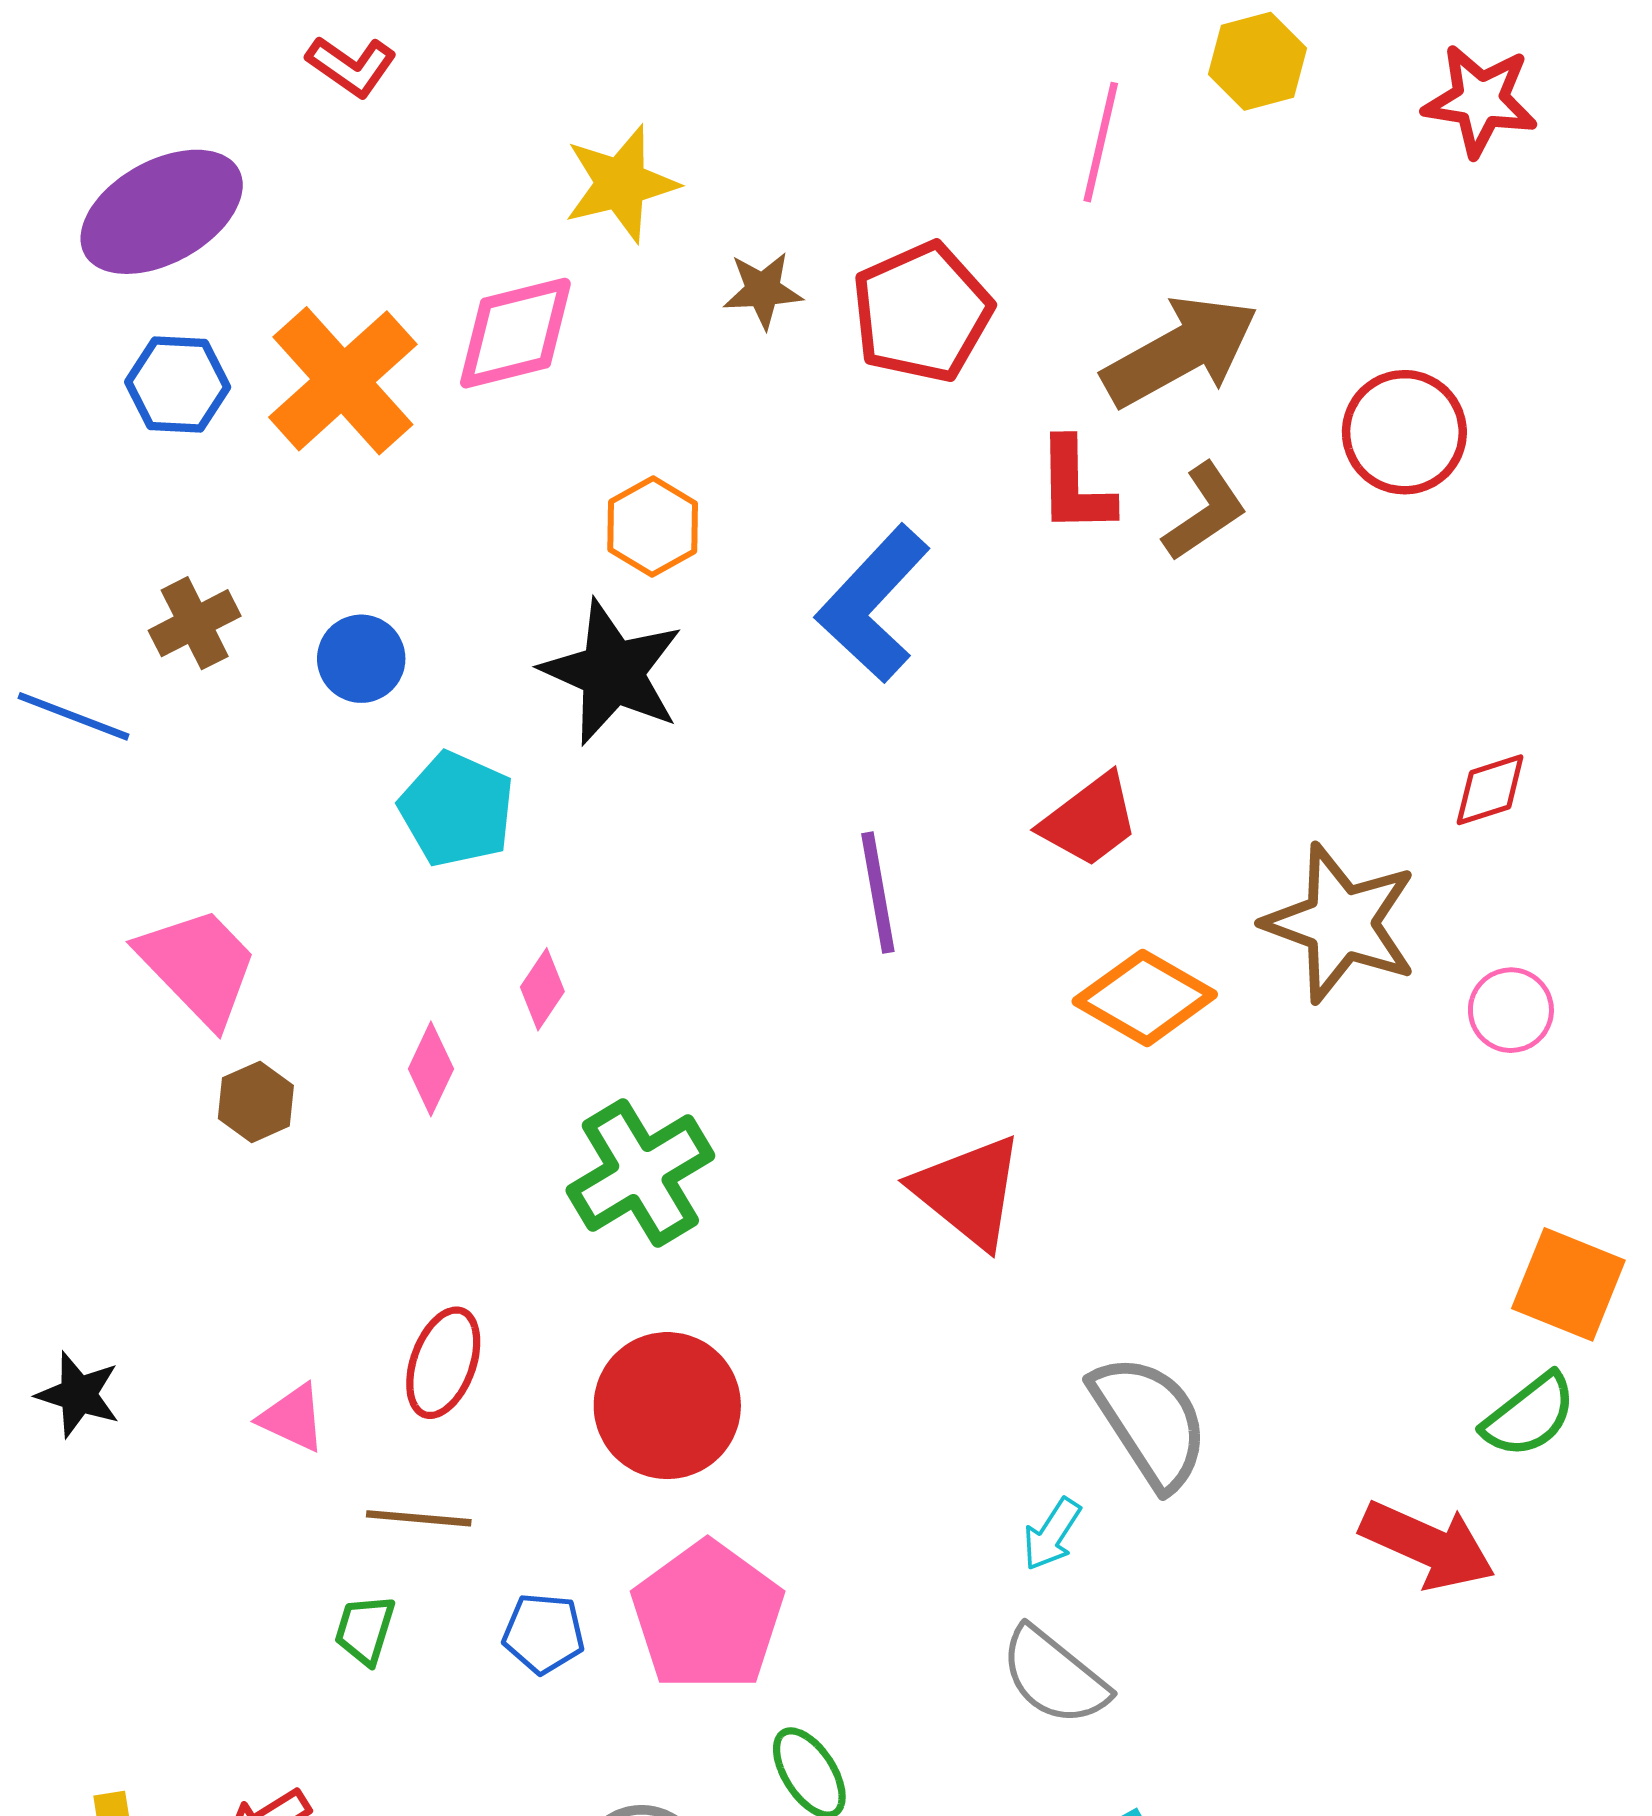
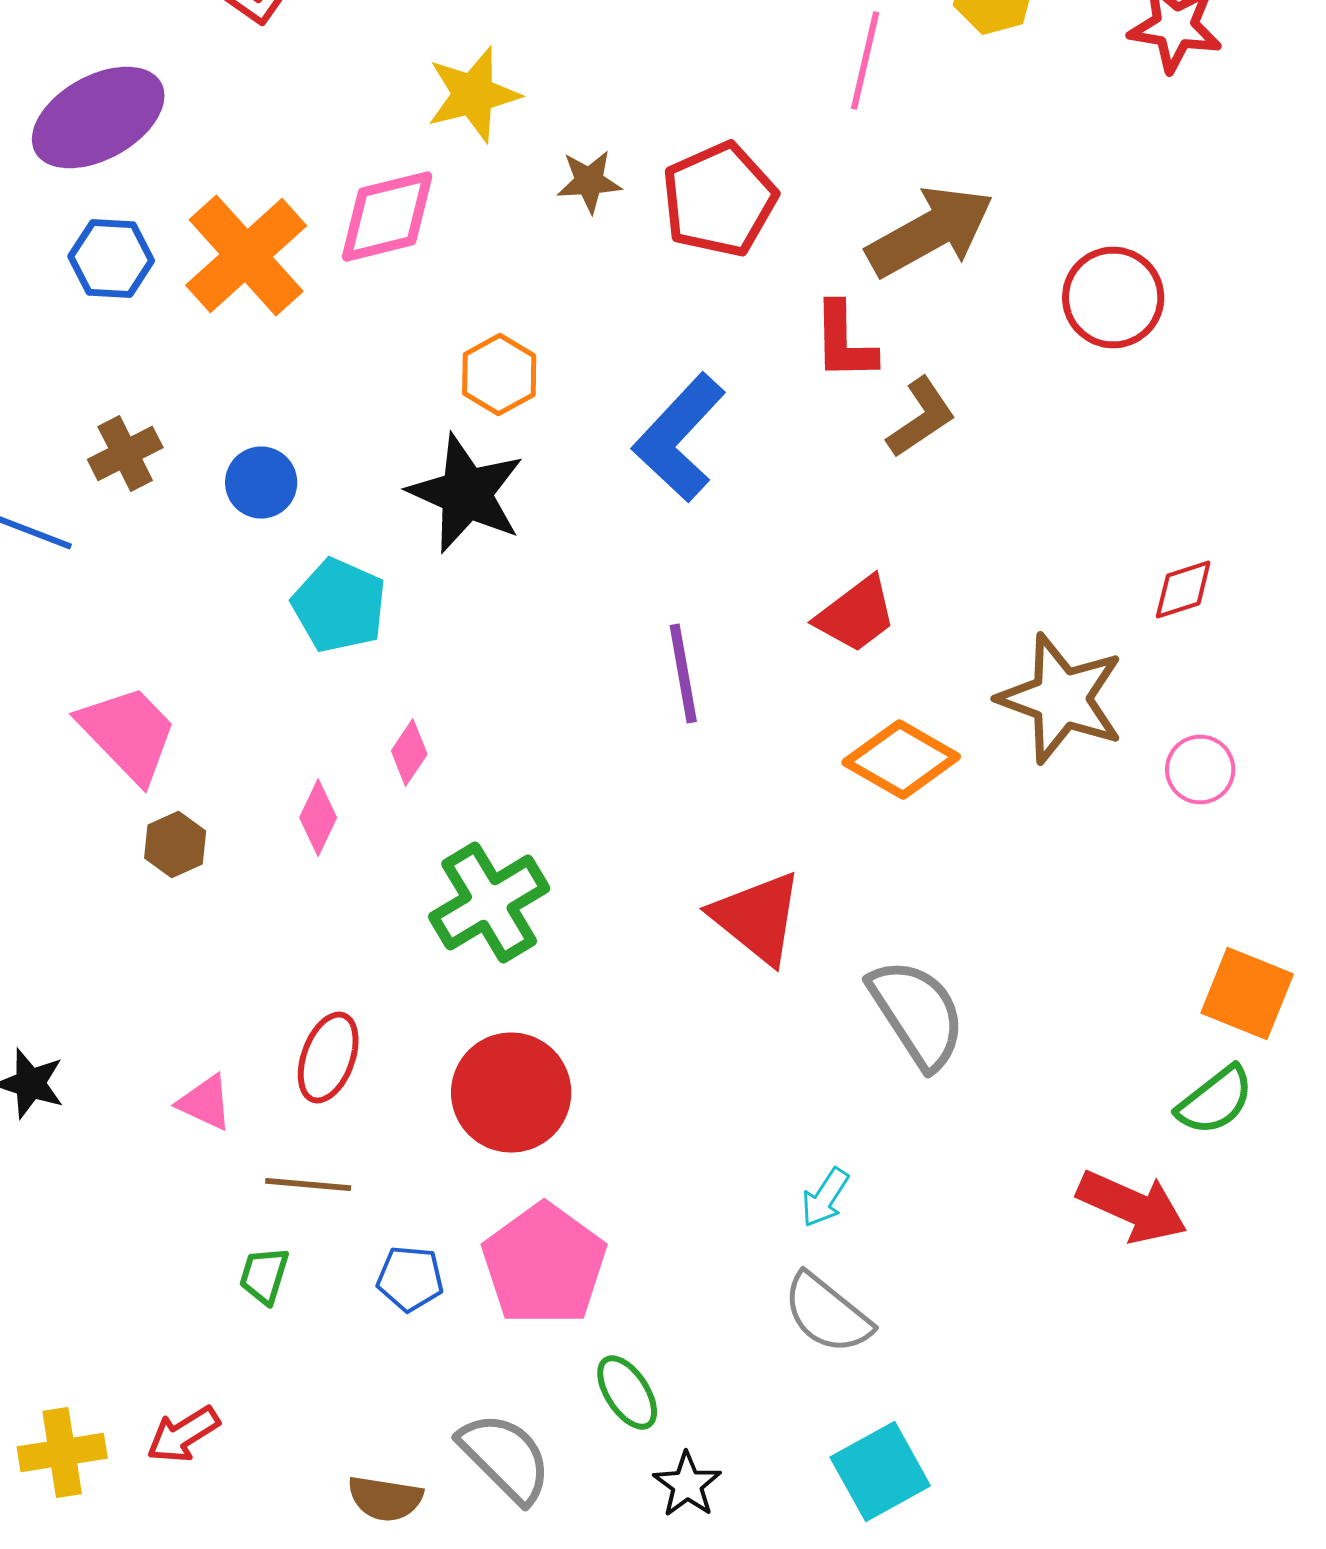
brown L-shape: (1205, 512) -> (921, 418), moved
gray semicircle: (1150, 1422) -> (917, 1014), moved

